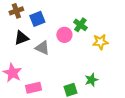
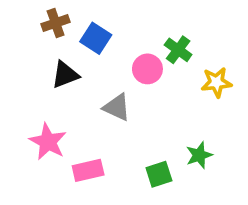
blue square: (37, 19) -> (96, 38), turned -35
gray triangle: (42, 48) -> (117, 107), moved

